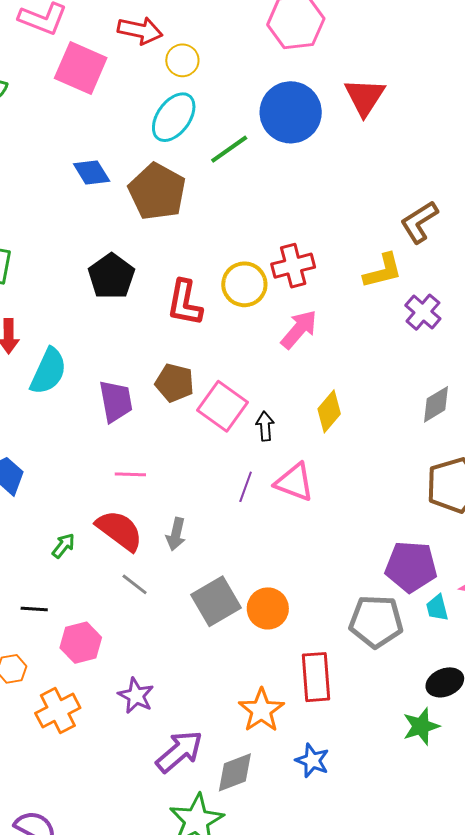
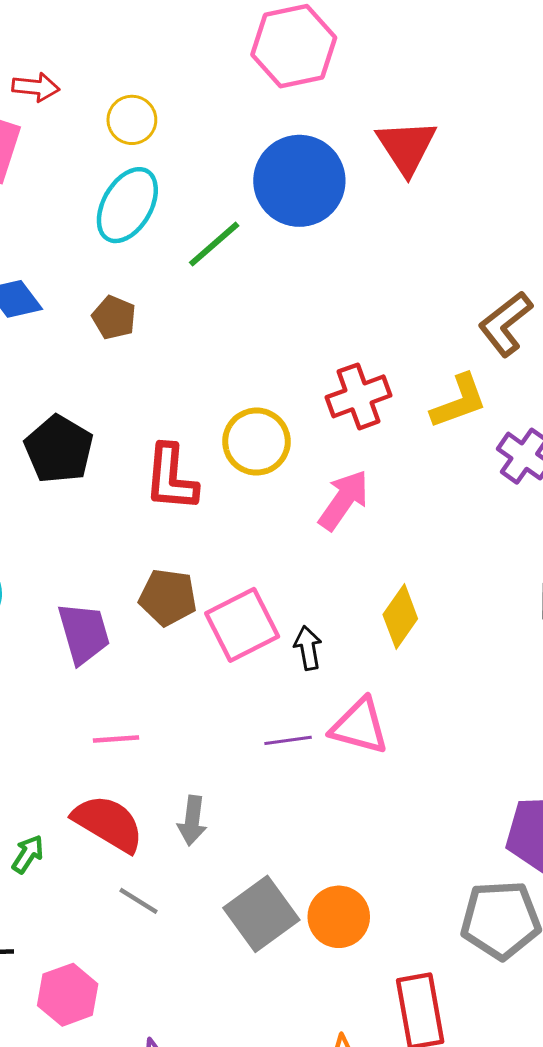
red arrow: (140, 30) -> (36, 87), moved, size x0.7
brown pentagon: (157, 192) -> (114, 317), size x0.5
red cross: (293, 266) -> (359, 396), moved
pink square: (222, 406) -> (242, 625), turned 33
purple line: (246, 487) -> (288, 740), turned 68

